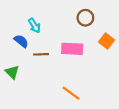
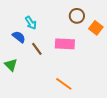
orange square: (106, 41) -> (96, 28), moved
brown line: (41, 54) -> (37, 49), turned 56

